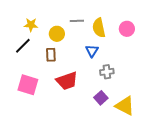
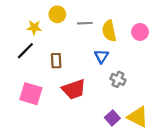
yellow circle: (57, 34) -> (57, 14), moved
gray cross: (107, 72) -> (118, 79), turned 32
purple square: (101, 98) -> (112, 118), moved

